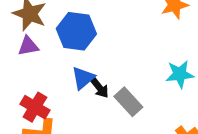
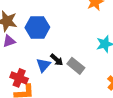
blue triangle: (83, 78) -> (43, 65), moved

